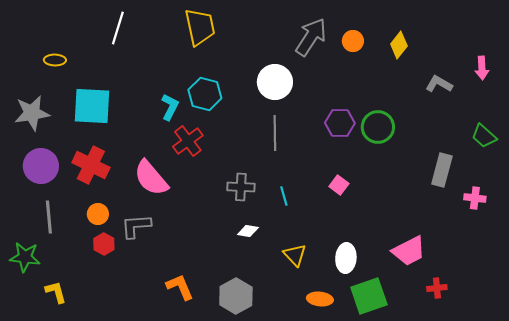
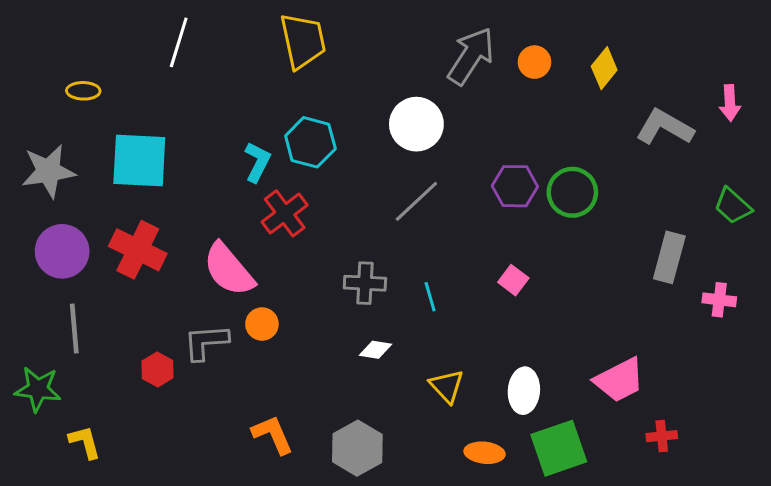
gray L-shape: (439, 84) -> (665, 127), size x1.4
gray line: (275, 133) -> (416, 201), turned 48
orange circle: (98, 214) -> (262, 324), moved

